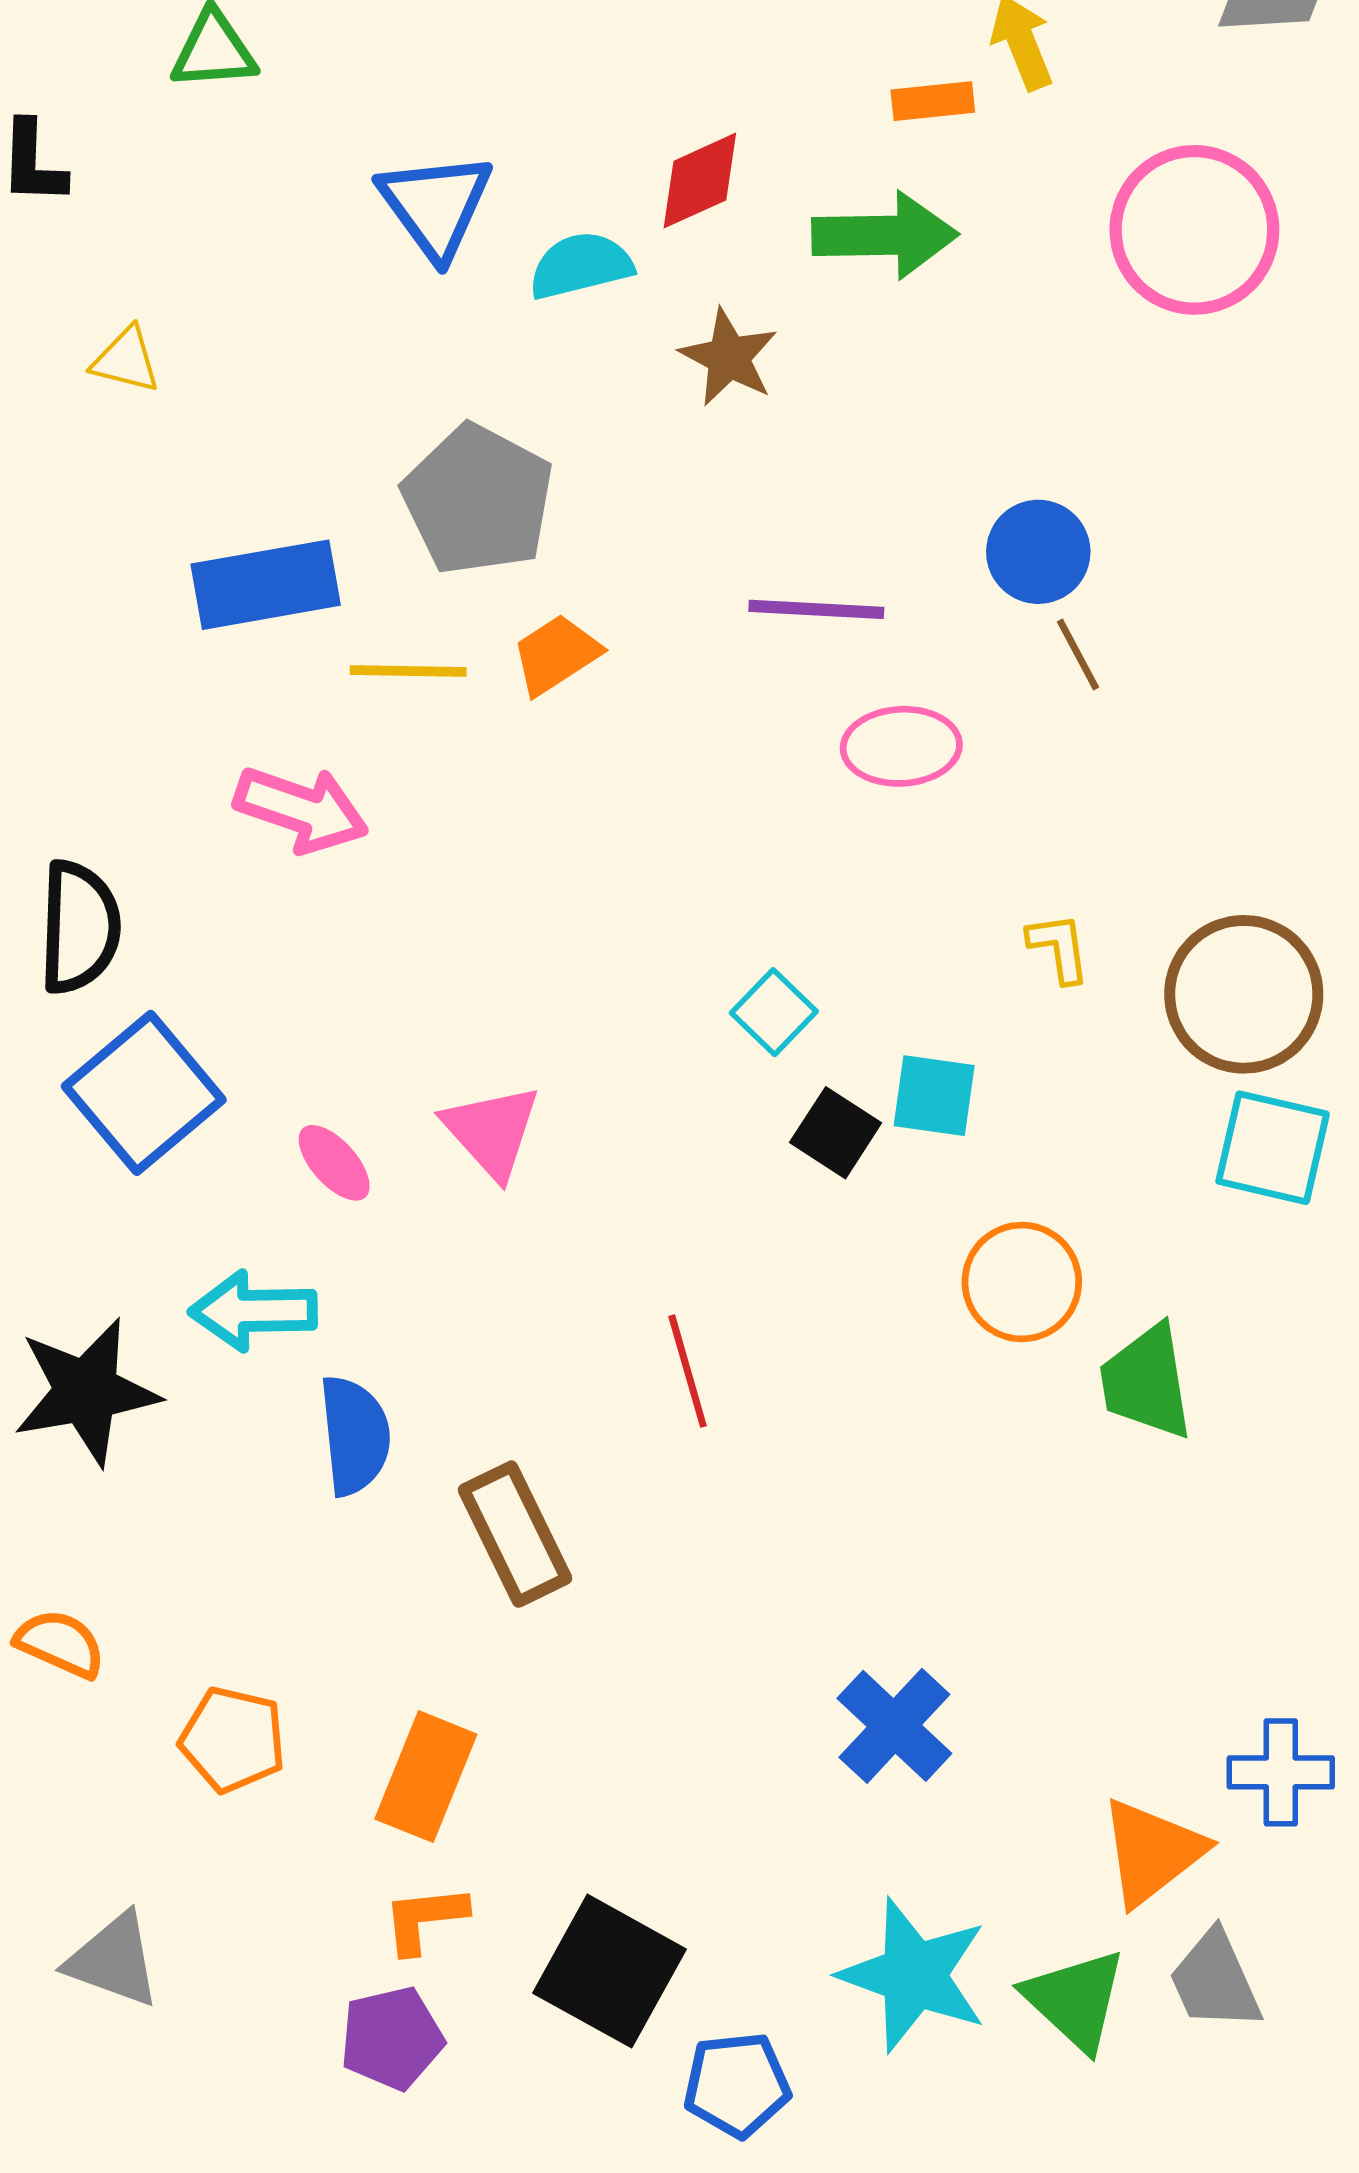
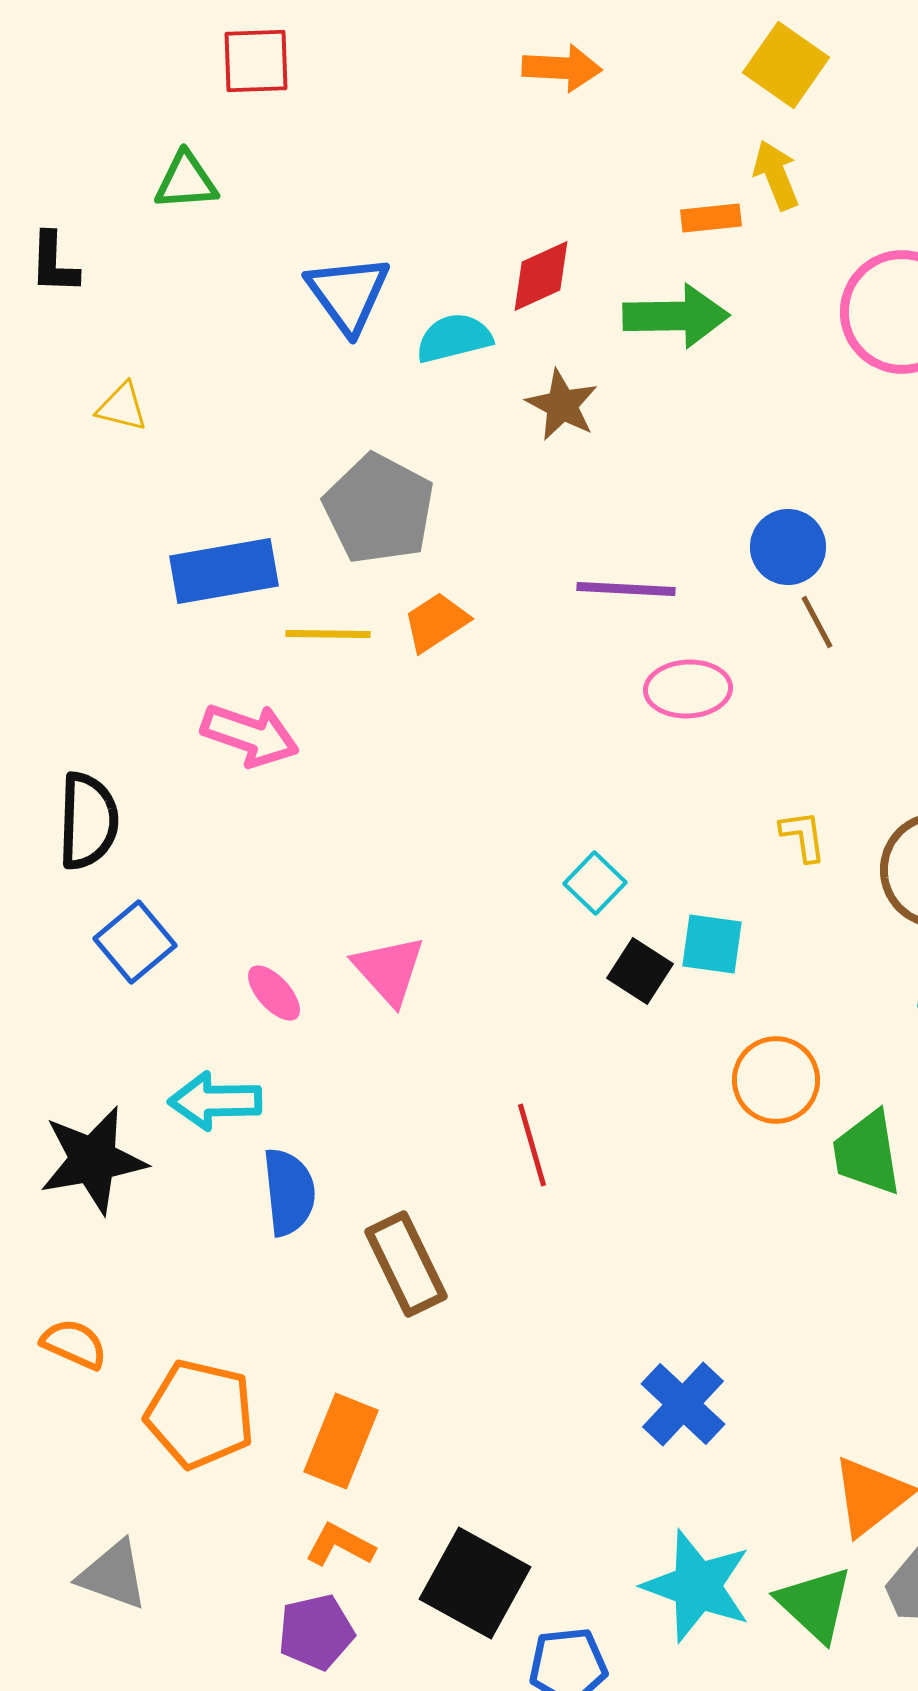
blue square: (144, 1093) -> (135, 942), size x0.7
orange pentagon: (233, 1740) -> (200, 1414), size x1.4
orange L-shape: (425, 1919) -> (340, 1545), turned 34

